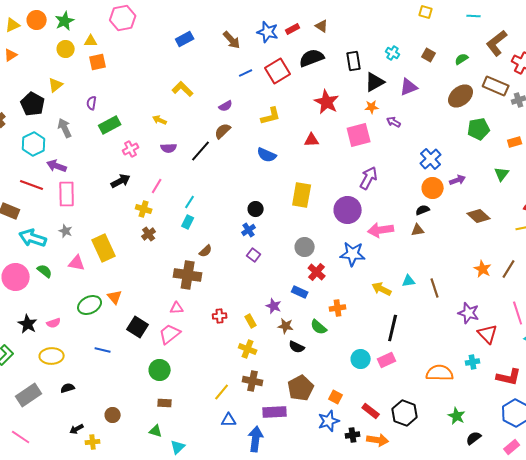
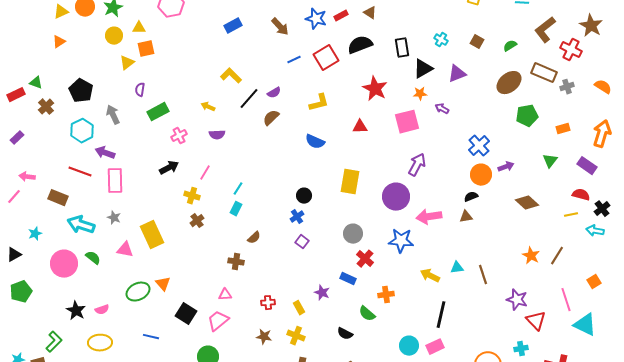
yellow triangle: (56, 85) -> (127, 63), moved
black line: (201, 151) -> (249, 99), moved
brown cross: (188, 275) -> (236, 262), size x0.6
brown star: (286, 326) -> (264, 337), moved

